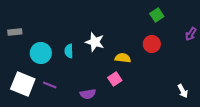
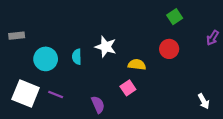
purple semicircle: (88, 94) -> (98, 105), turned -105

